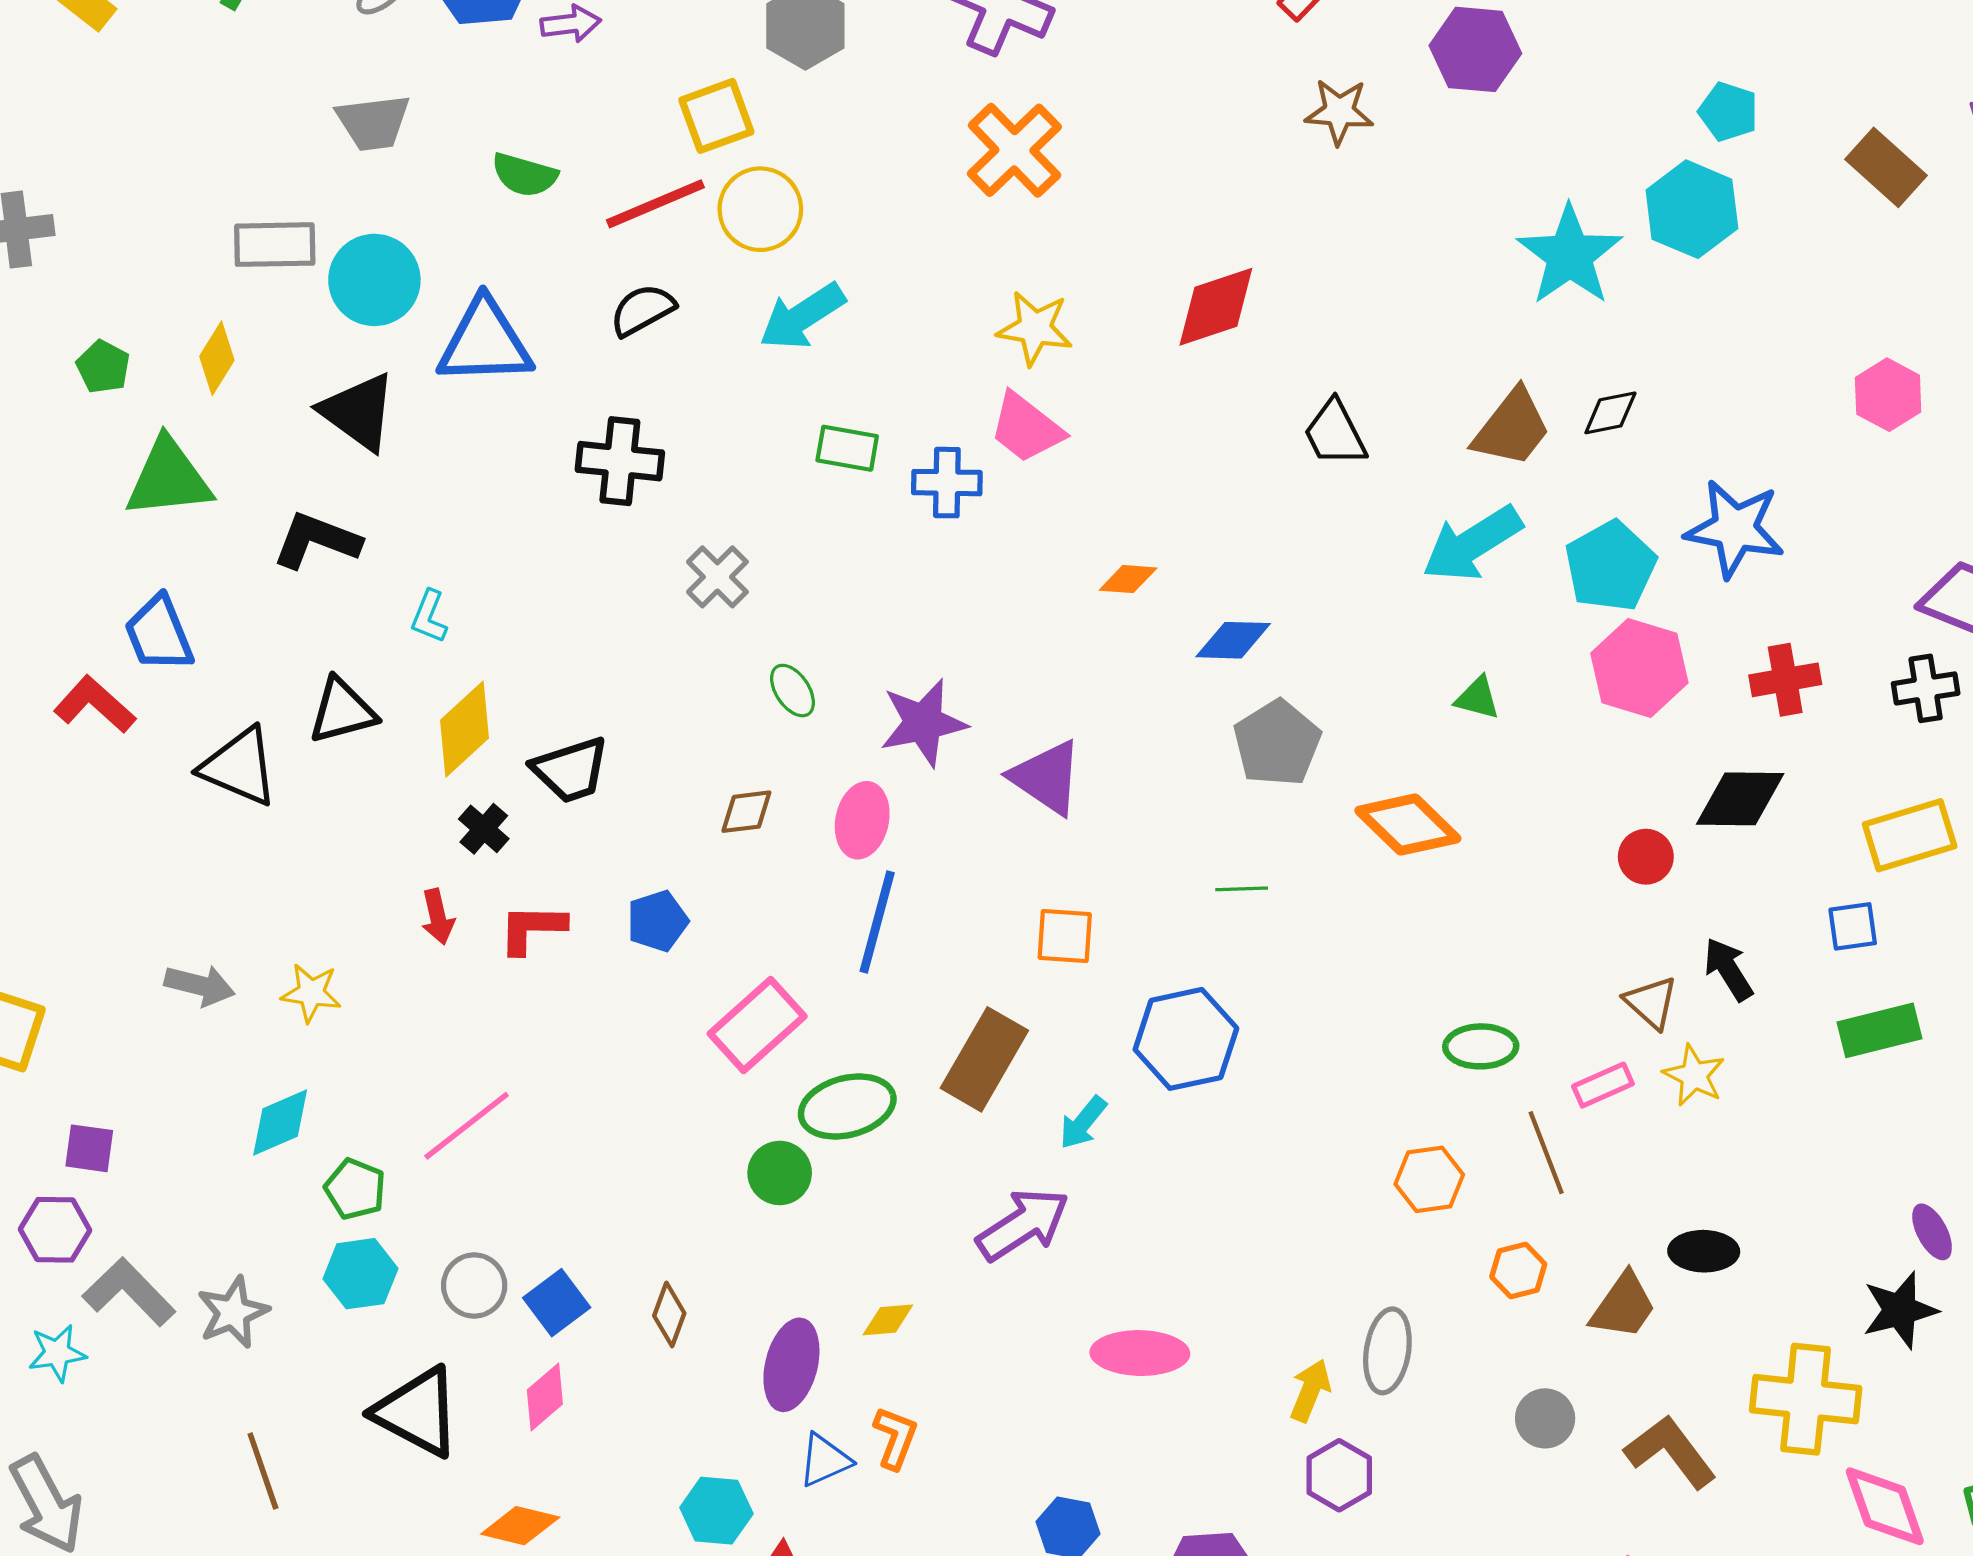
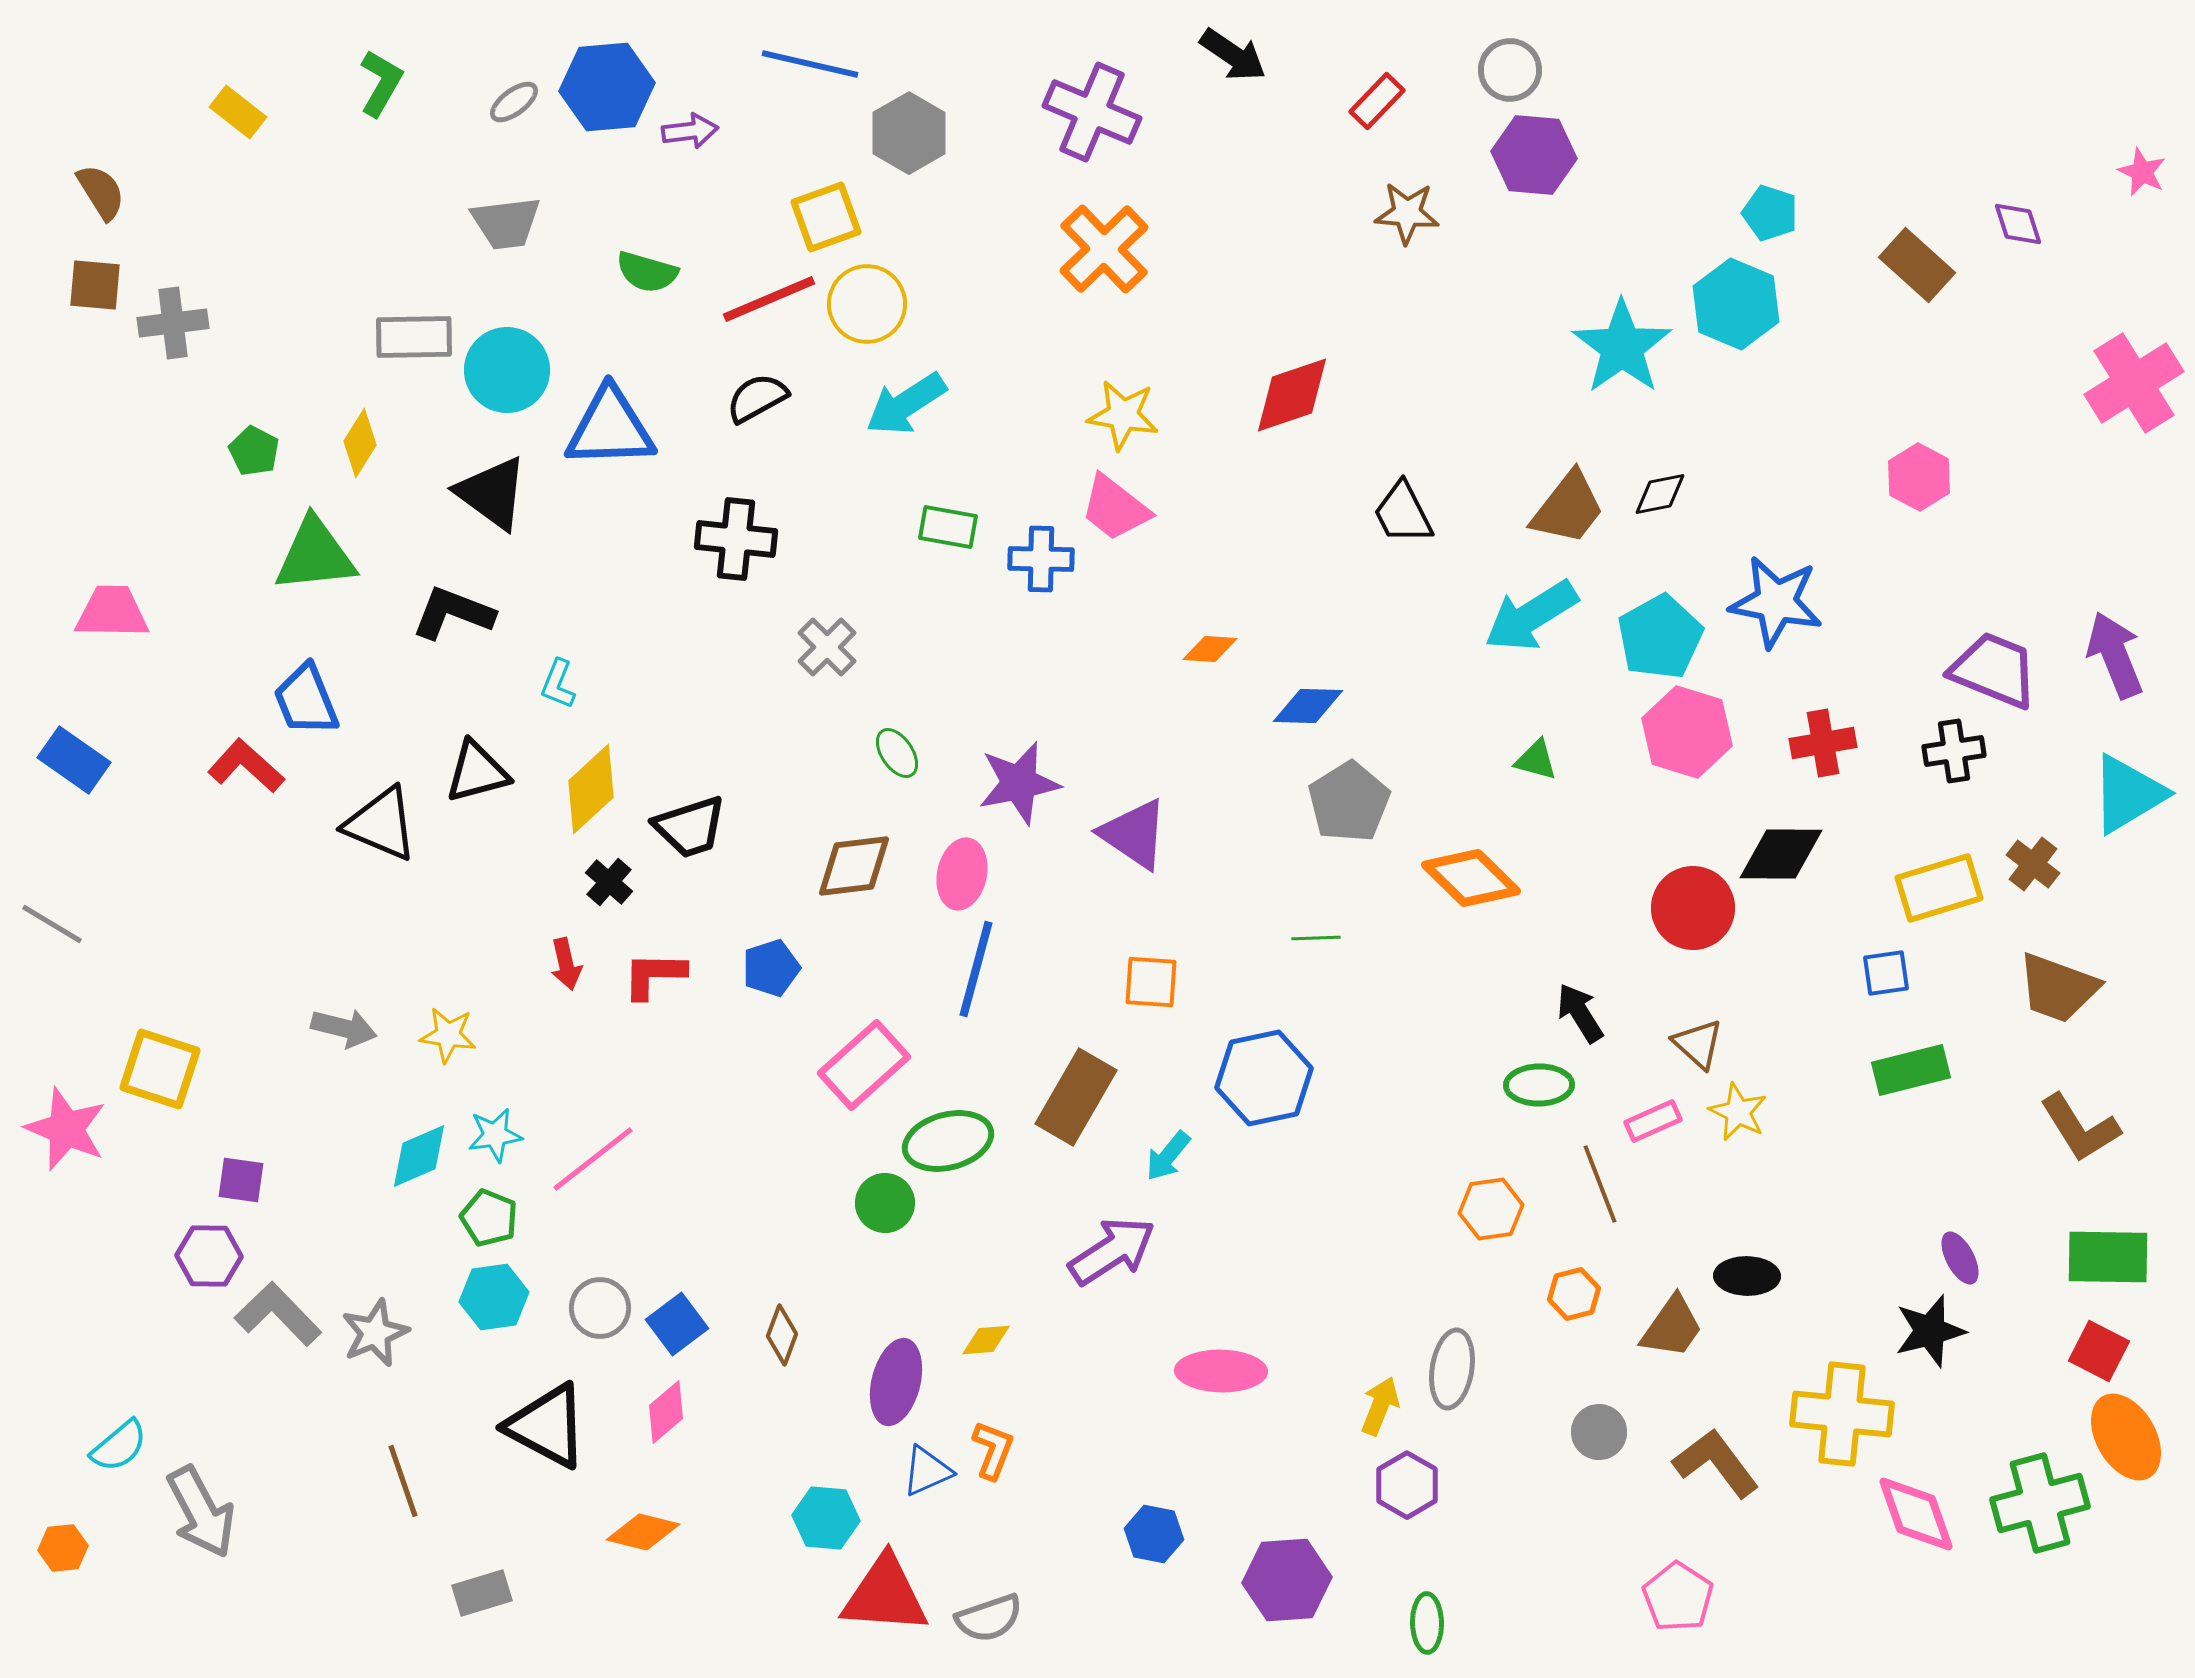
brown diamond: (746, 812) -> (854, 866), size x1.5
red circle: (1646, 857) -> (1693, 908), size x1.6
black arrow: (1728, 969) -> (1580, 1013), moved
cyan star: (57, 1353) -> (495, 1135), moved

